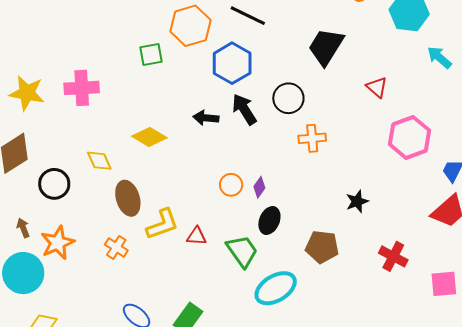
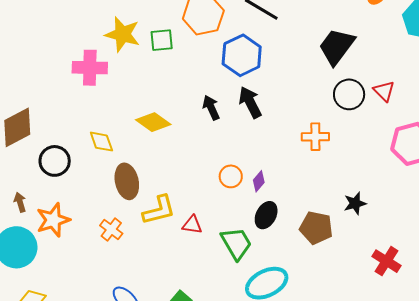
yellow star: (27, 93) -> (123, 34), moved
black circle: (288, 98) -> (349, 94), moved
black arrow: (206, 118) -> (211, 108), turned 55
brown pentagon: (322, 247) -> (316, 228), moved

